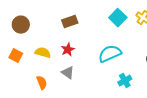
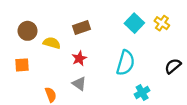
yellow semicircle: (43, 53) -> (52, 43), moved
cyan semicircle: (110, 54) -> (126, 63), turned 130
orange square: (16, 56) -> (22, 65), turned -32

